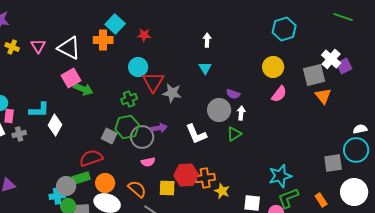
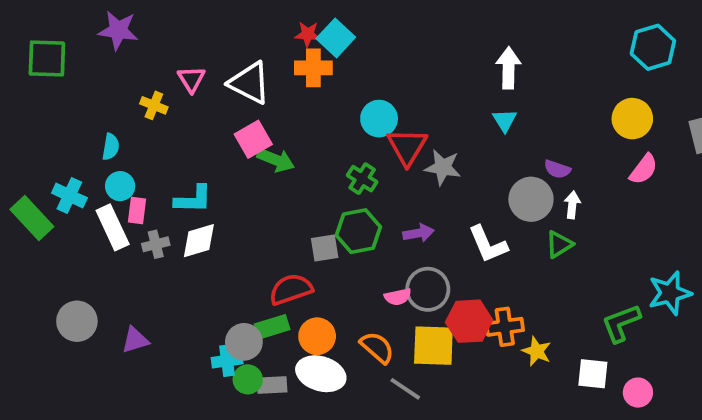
red star: (144, 35) -> (308, 34), moved
white arrow: (207, 40) -> (508, 68), size x1.5
yellow cross: (12, 47) -> (154, 105), moved
green cross: (129, 99) -> (362, 179), turned -35
white diamond: (55, 125) -> (199, 241), moved, turned 45
gray square: (109, 136) -> (325, 248), turned -35
gray circle: (142, 137) -> (428, 289), moved
cyan star: (280, 176) -> (670, 293), moved
yellow square: (167, 188) -> (433, 346), size x1.4
green L-shape: (288, 198) -> (621, 323), moved

